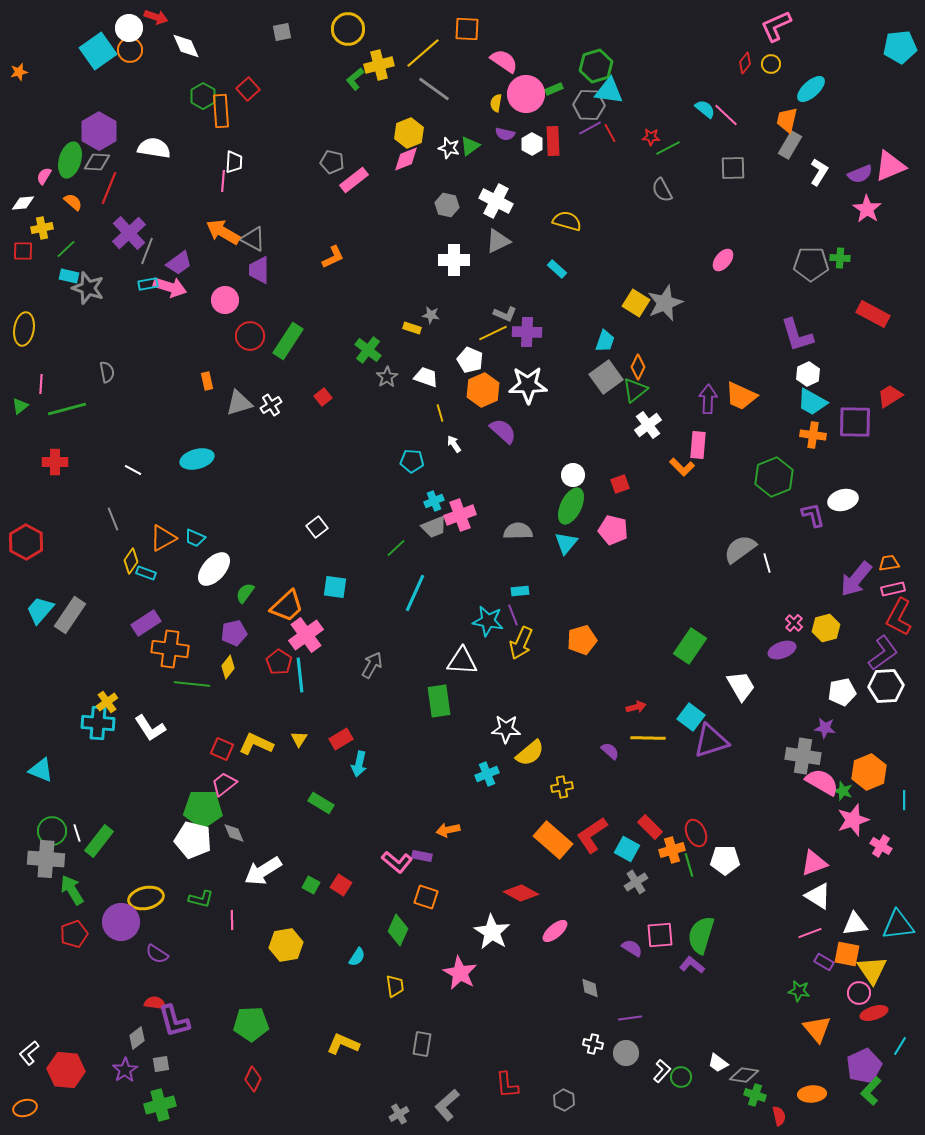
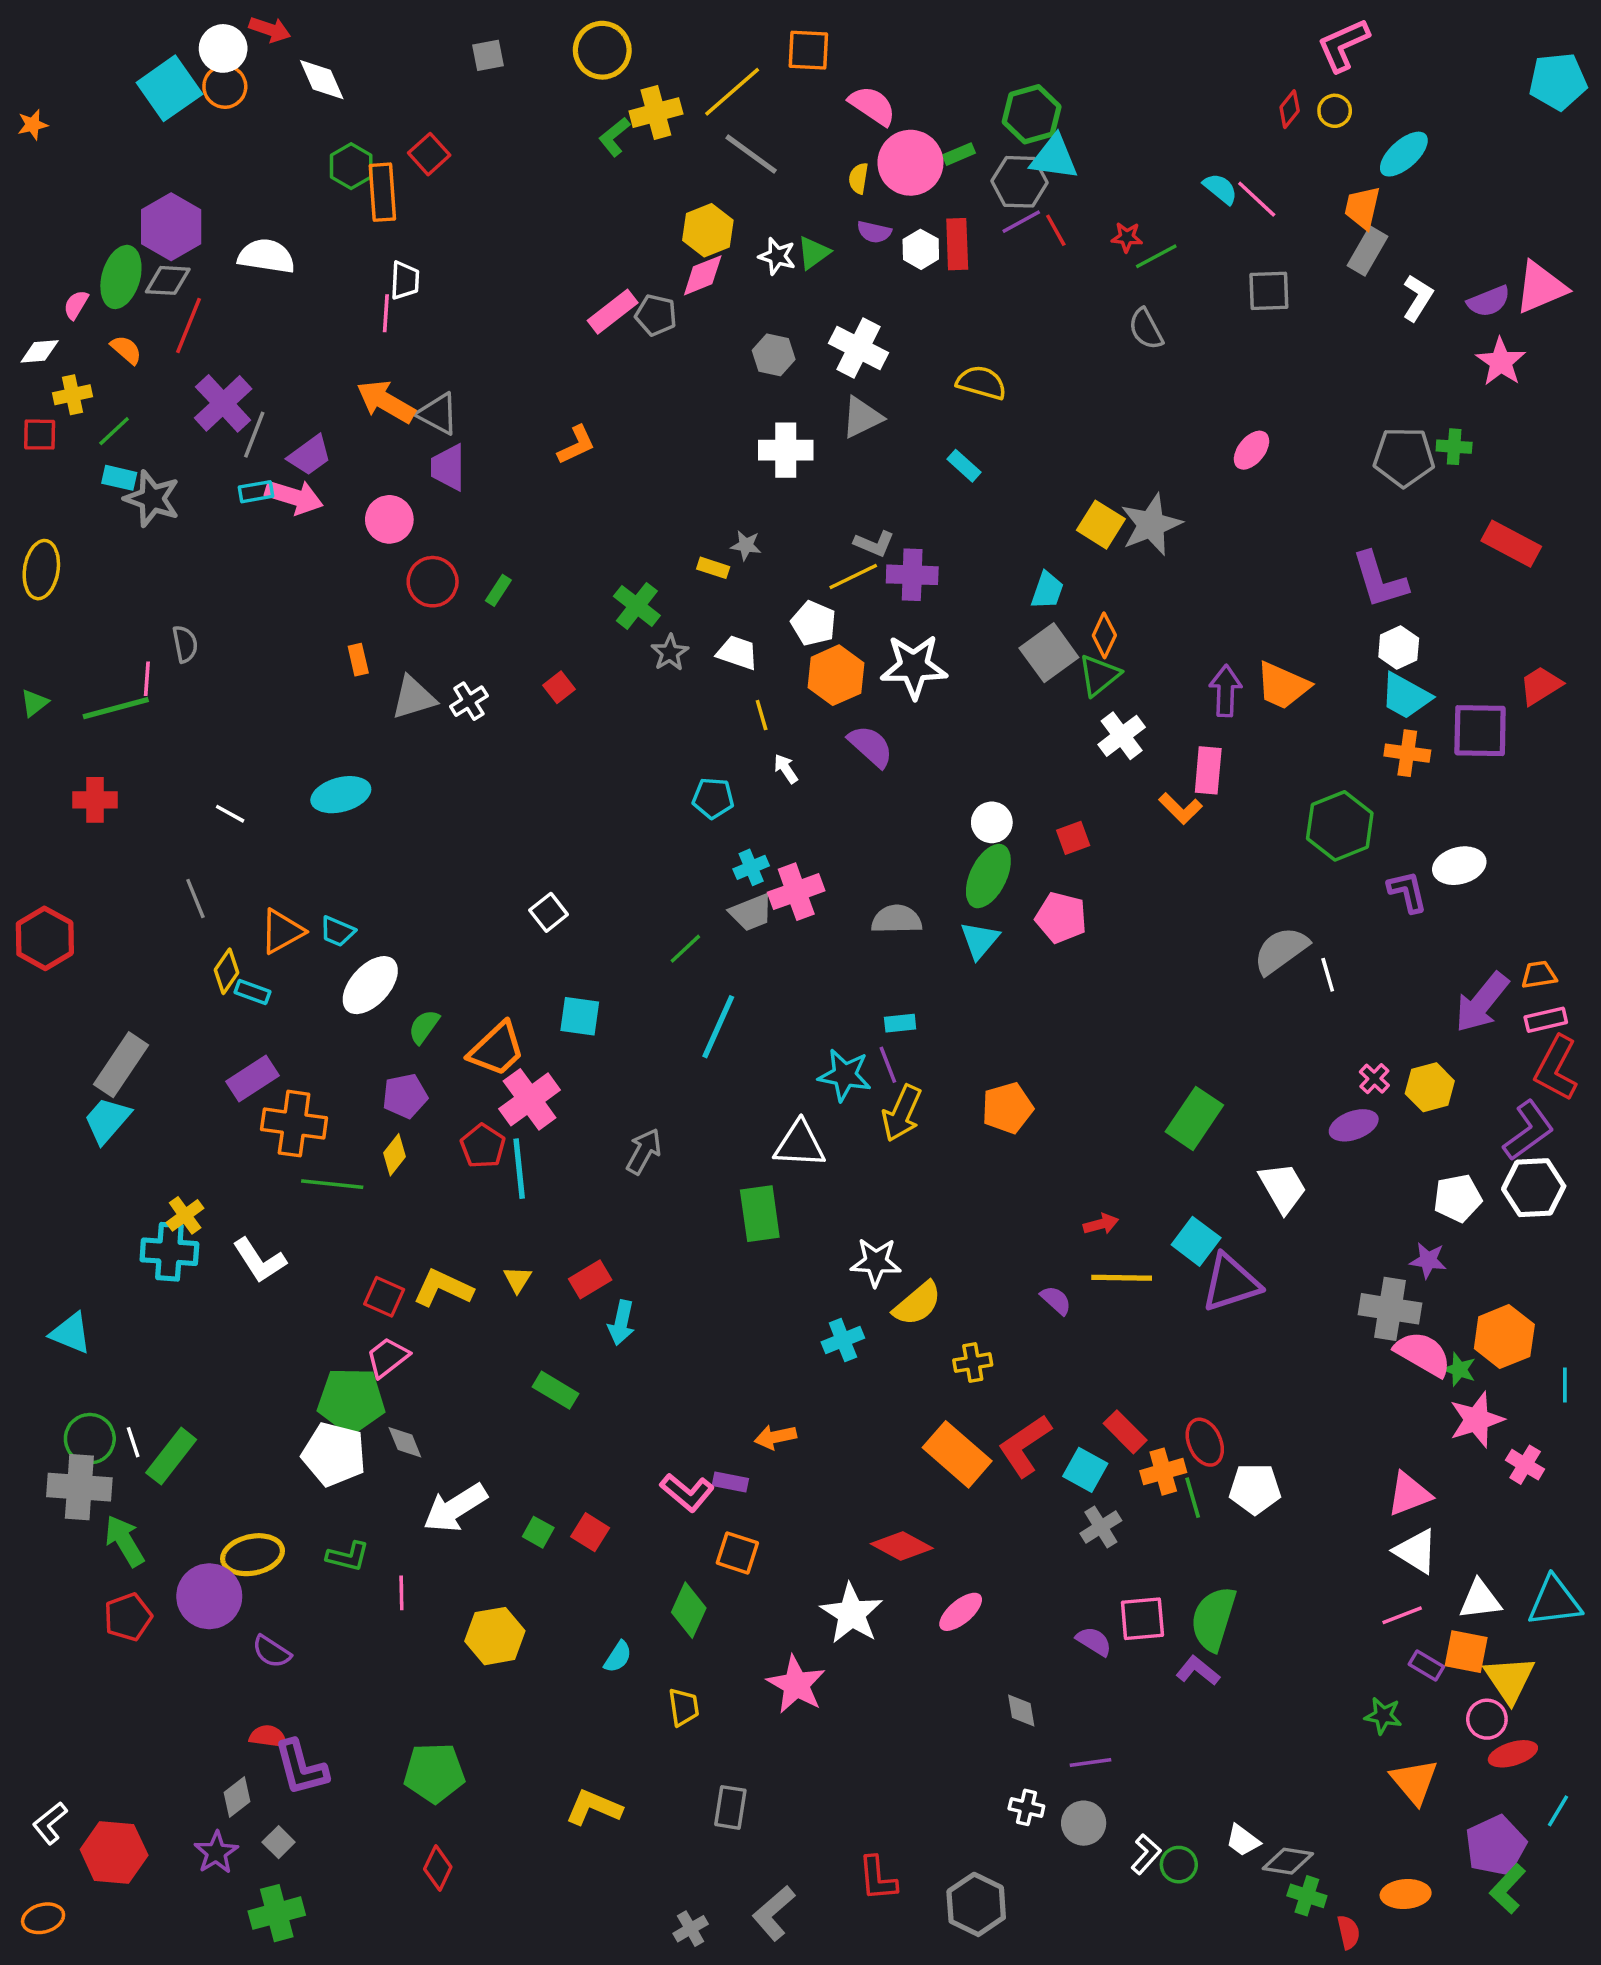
gray pentagon: (332, 162) -> (656, 315), moved
green rectangle: (288, 341) -> (498, 590), size x0.5
pink line: (41, 384) -> (147, 679), moved
cyan trapezoid: (40, 610) -> (107, 1120), moved
gray square: (161, 1064) -> (279, 1842), turned -36
gray hexagon: (564, 1100) -> (976, 1904), size x1.6

